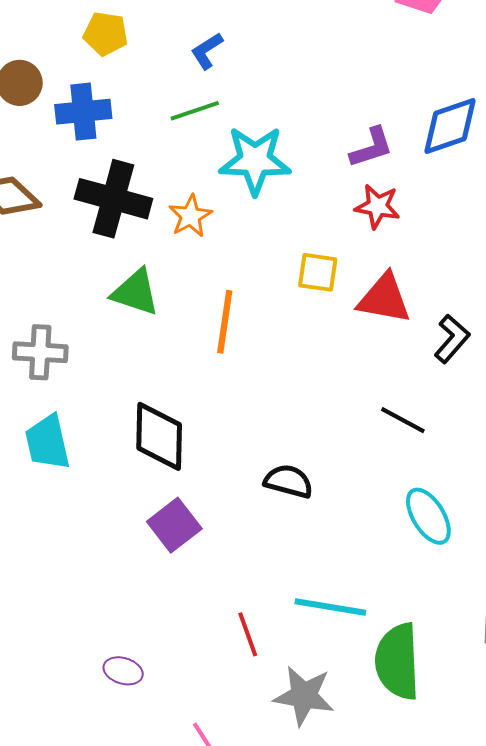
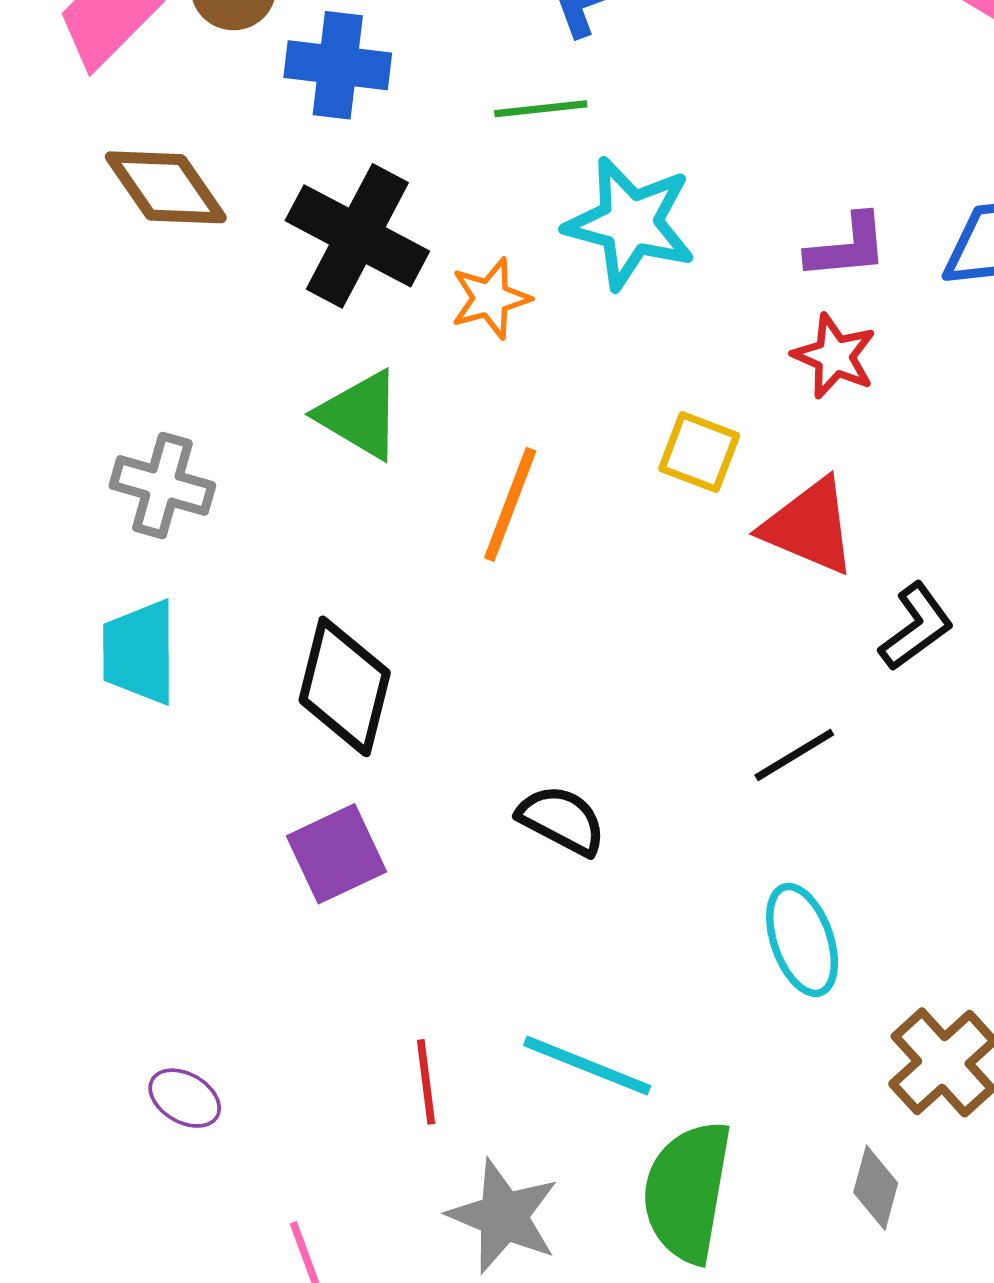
black line: (403, 420) -> (794, 755), turned -72

